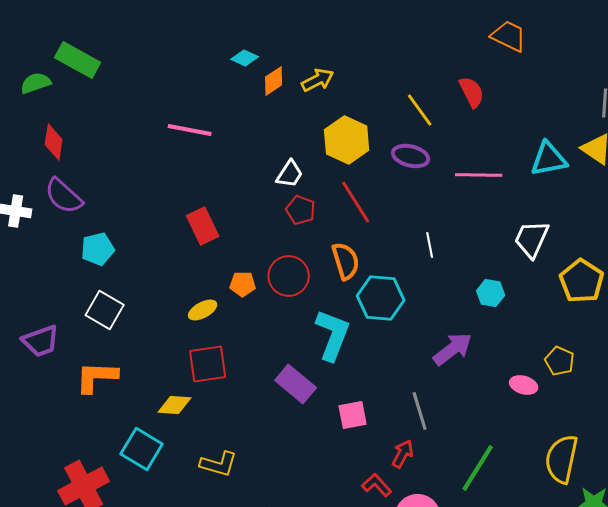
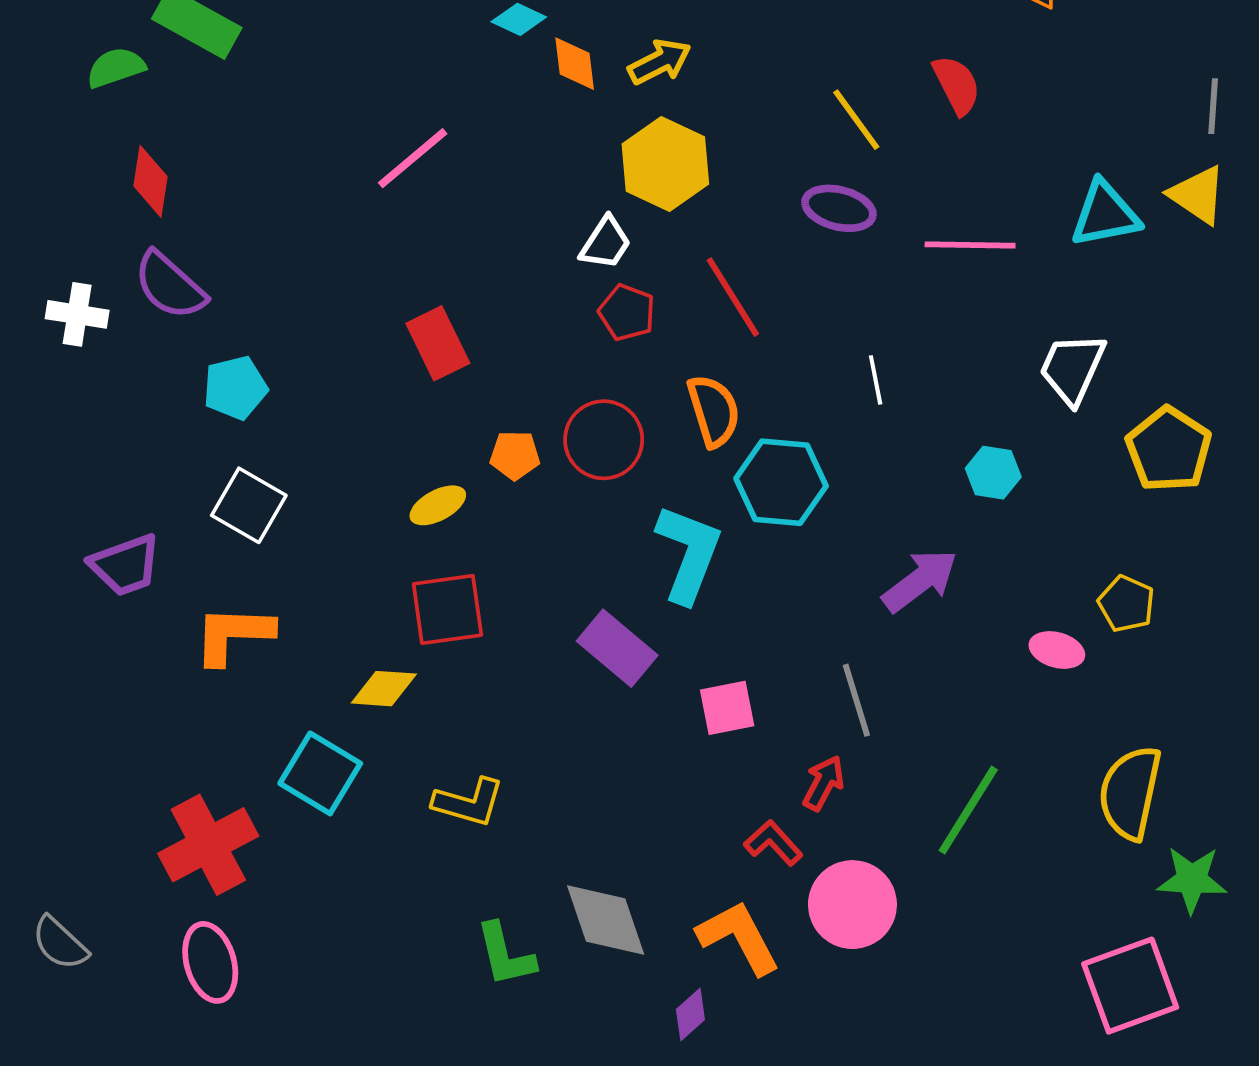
orange diamond: (274, 81) -> (575, 64), turned -64
pink line: (190, 130) -> (413, 158), turned -51
yellow hexagon: (347, 140) -> (665, 164), moved

